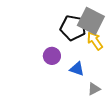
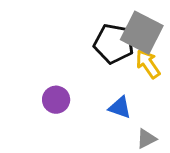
purple circle: (52, 56) -> (56, 100), moved

